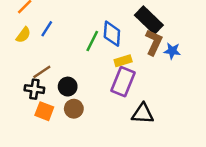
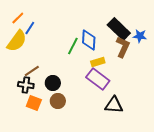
blue line: (47, 29) -> (30, 28), moved
yellow semicircle: (23, 35) -> (17, 41), size x1.6
blue star: (172, 51) -> (140, 36), moved
purple rectangle: (123, 82) -> (98, 79), turned -75

